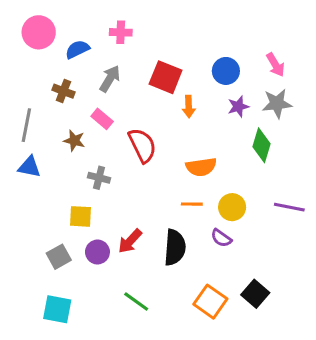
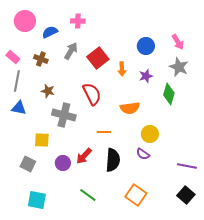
red square: (166, 77) -> (98, 58), moved, turned 30
gray star: (277, 103) -> (179, 67), turned 30
purple star: (238, 107) -> (146, 76), moved
pink rectangle: (102, 119) -> (13, 57), moved
gray cross: (99, 178) -> (64, 115), size x1.6
orange line: (192, 204) -> (104, 132), moved
purple line: (289, 207) -> (187, 166), moved
yellow square: (80, 216) -> (42, 140), moved
gray square: (59, 257) -> (28, 164), moved, turned -35
black square: (255, 294) -> (186, 195), moved

